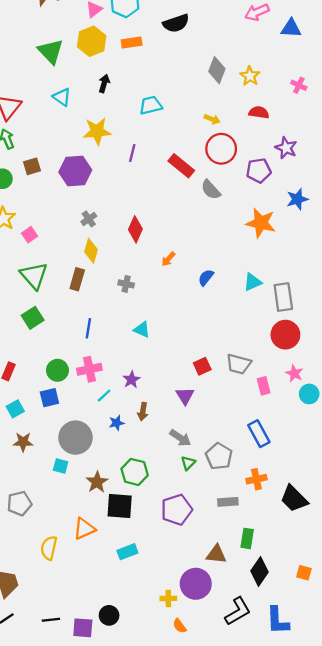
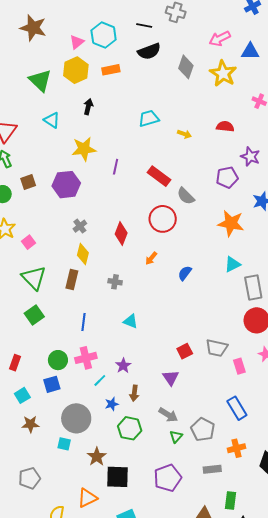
gray diamond: (217, 70) -> (186, 67), moved
yellow star: (250, 76) -> (223, 73), moved, size x1.5
cyan trapezoid: (151, 105) -> (149, 118), moved
red circle: (221, 149) -> (163, 219), moved
cyan triangle: (253, 282) -> (232, 264), moved
green hexagon: (135, 472) -> (130, 428), moved

